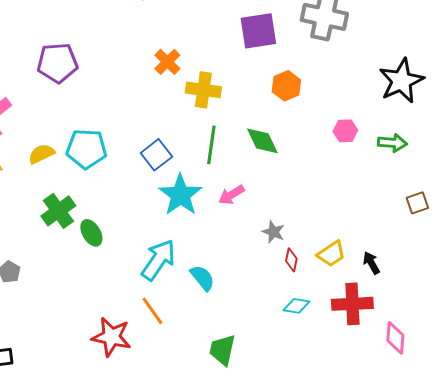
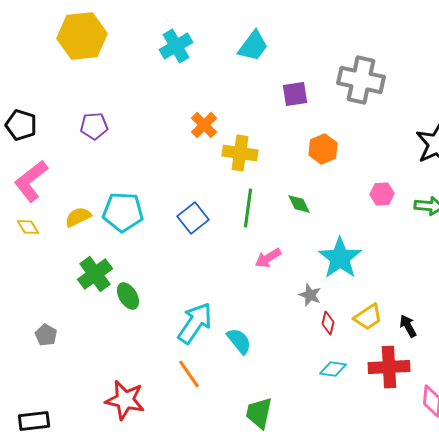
purple square: (258, 31) -> (295, 94), size x0.7
purple pentagon: (57, 63) -> (94, 126), size x0.7
green diamond: (262, 141) -> (299, 204), size x0.7
cyan star: (180, 195) -> (340, 258), moved
red star: (111, 337) -> (125, 400), moved

